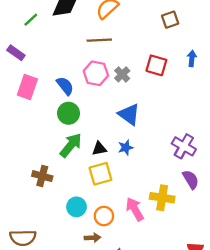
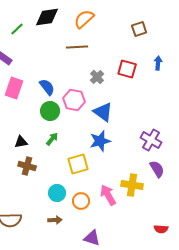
pink hexagon: (96, 73) -> (74, 100), moved
green arrow: (71, 145) -> (52, 139), size x0.6
blue star: (126, 147) -> (100, 141), size x1.5
black triangle: (99, 149) -> (21, 142), moved
brown arrow: (92, 238) -> (55, 220), moved

